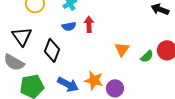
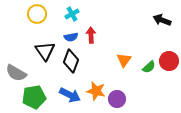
black triangle: (22, 36) -> (45, 51), moved
black diamond: (52, 50) -> (71, 61), moved

